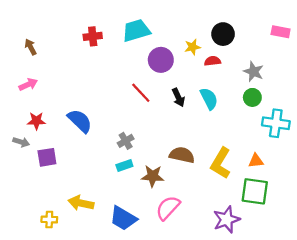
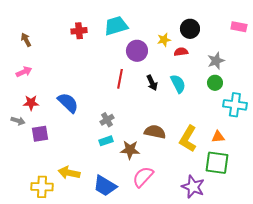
gray star: (254, 72) -> (216, 61), turned 30
red line: (141, 93) -> (120, 79), turned 54
yellow cross: (49, 220) -> (42, 187), size x1.5
purple star: (227, 220) -> (193, 187), turned -30

